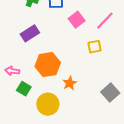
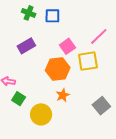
pink square: (77, 20) -> (67, 46), moved
yellow square: (94, 47) -> (88, 61), size x1.5
orange hexagon: (48, 65) -> (58, 69), moved

